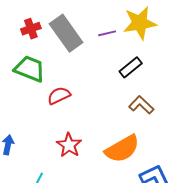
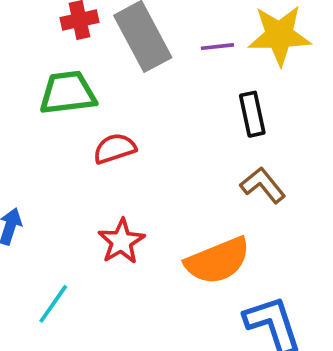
black rectangle: (131, 67) -> (252, 114), turned -70
green trapezoid: (30, 69) -> (68, 93), turned -36

